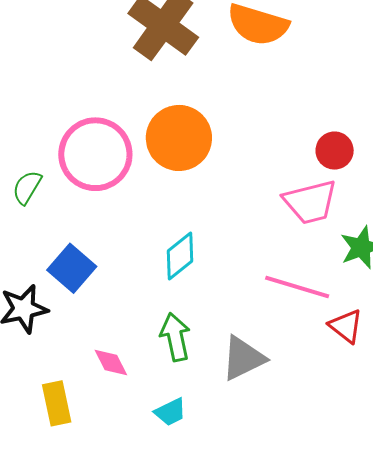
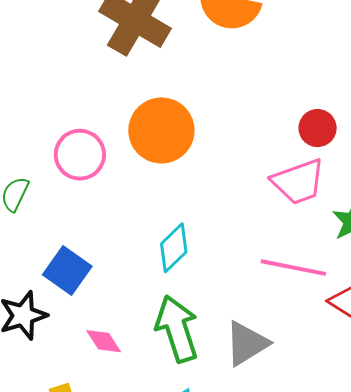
pink circle: (95, 154) -> (80, 155), size x0.7
green arrow: (175, 337) -> (177, 329), size x1.4
pink diamond: (111, 363) -> (104, 341), moved

